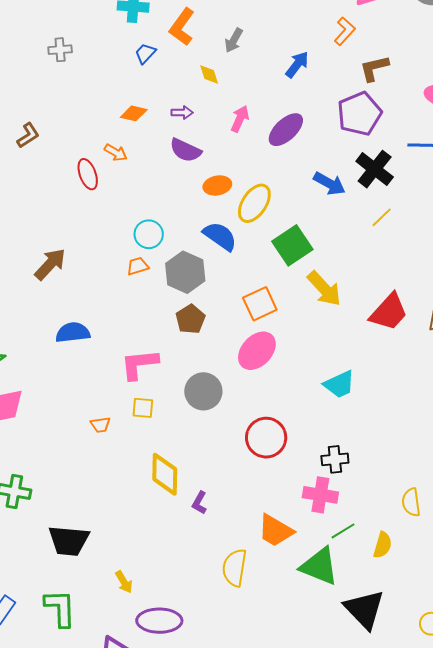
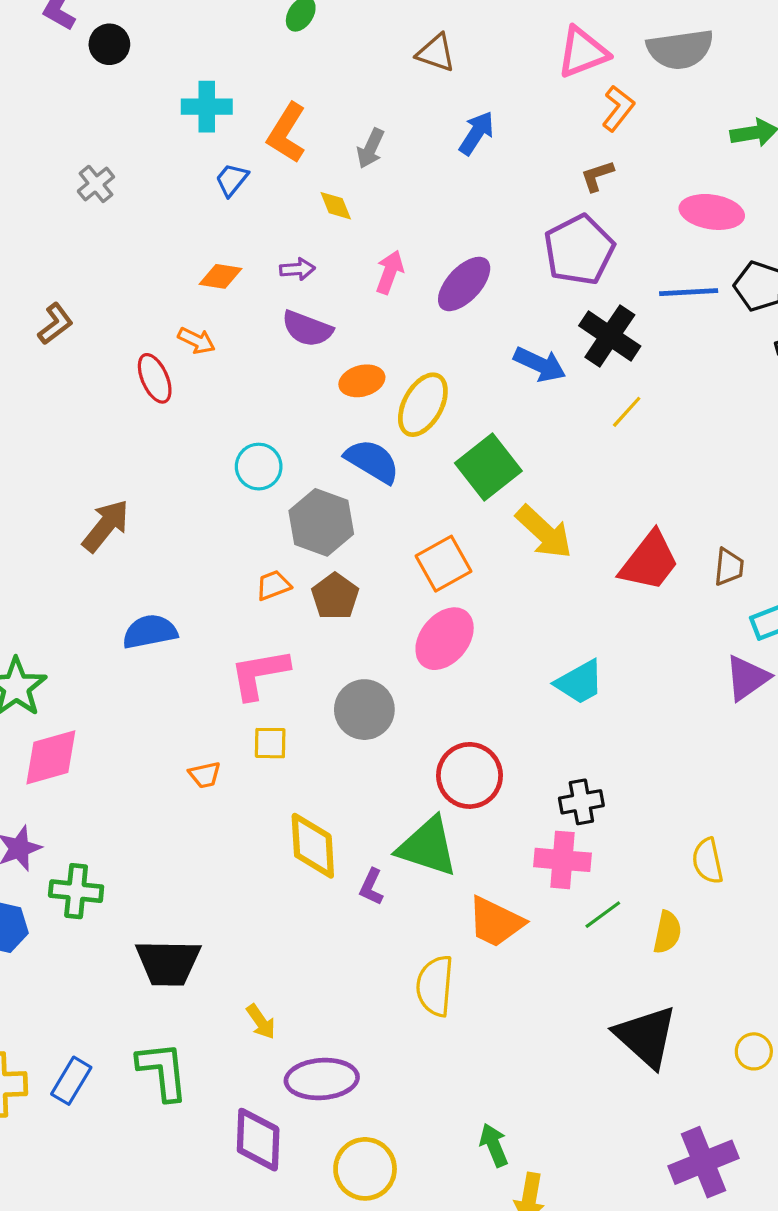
orange L-shape: (345, 31) -> (618, 108), moved
gray cross: (60, 50) -> (96, 184), turned -30
blue arrow: (297, 65) -> (477, 133), moved
brown L-shape: (374, 68) -> (597, 176), size x0.7
orange trapezoid: (138, 266) -> (273, 585), moved
green triangle: (319, 566) -> (428, 847), moved

